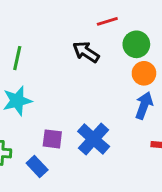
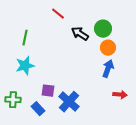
red line: (107, 21) -> (58, 14), moved, turned 56
black arrow: (86, 52) -> (80, 34), moved
blue cross: (94, 139) -> (69, 102), moved

